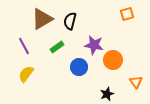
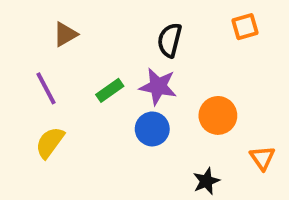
brown triangle: (42, 19) -> (65, 34), moved, size x0.6
black semicircle: (70, 21) -> (170, 40), moved
purple star: (94, 45) -> (158, 86), moved

